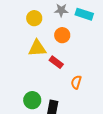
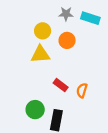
yellow circle: (34, 18) -> (43, 31), moved
red rectangle: (56, 62) -> (61, 85), moved

